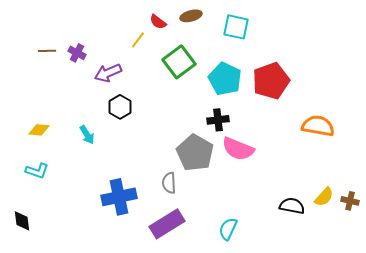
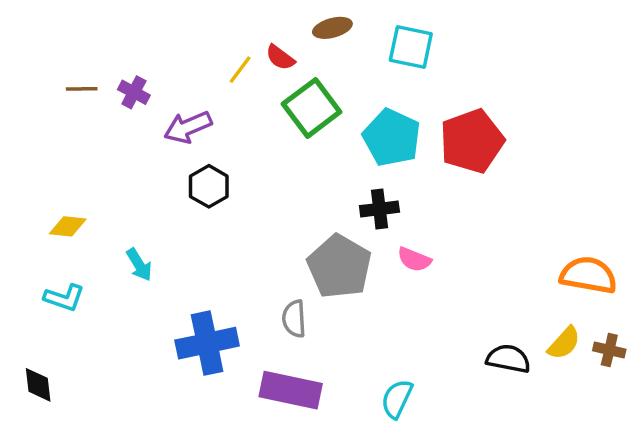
red semicircle: (158, 22) -> (280, 57), moved
orange semicircle: (318, 126) -> (588, 275), moved
cyan arrow: (87, 135) -> (139, 265), moved
pink semicircle: (238, 149) -> (414, 259), size x0.6
purple rectangle: (167, 224) -> (291, 390), turned 44

